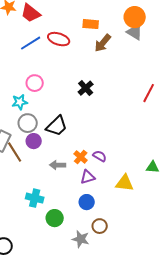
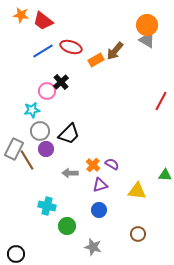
orange rectangle: (91, 24) -> (96, 60), moved, turned -35
black cross: (86, 88) -> (61, 82), moved
brown circle: (100, 226) -> (138, 234), moved

